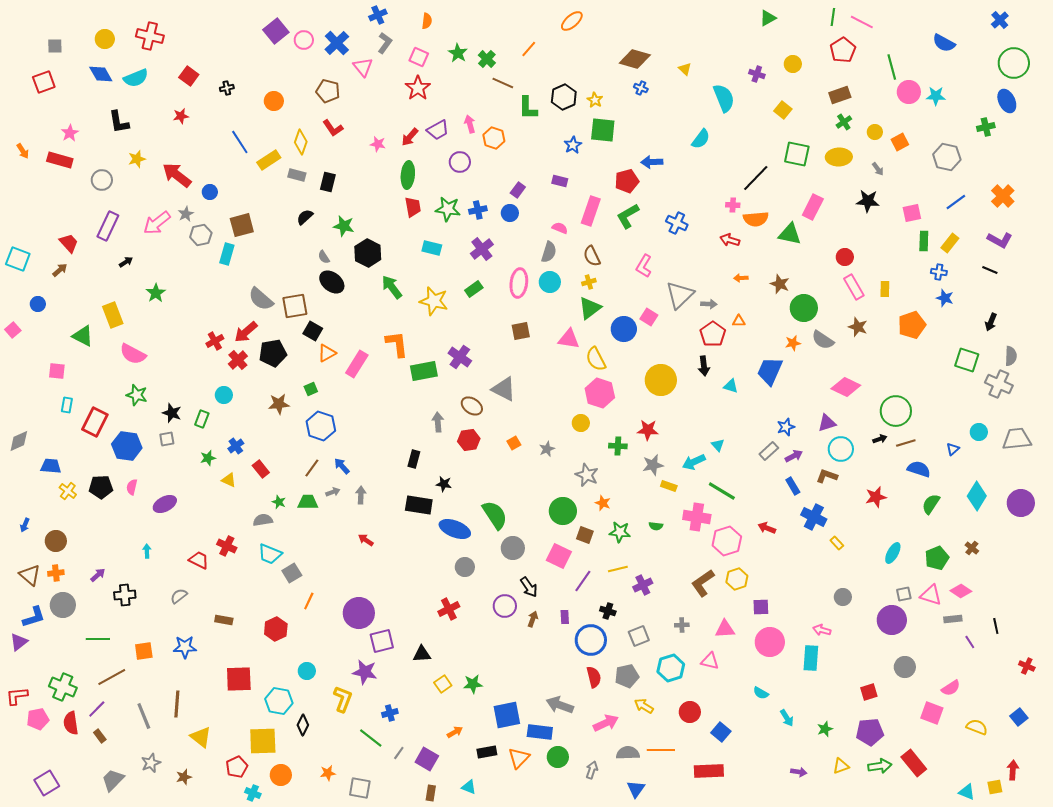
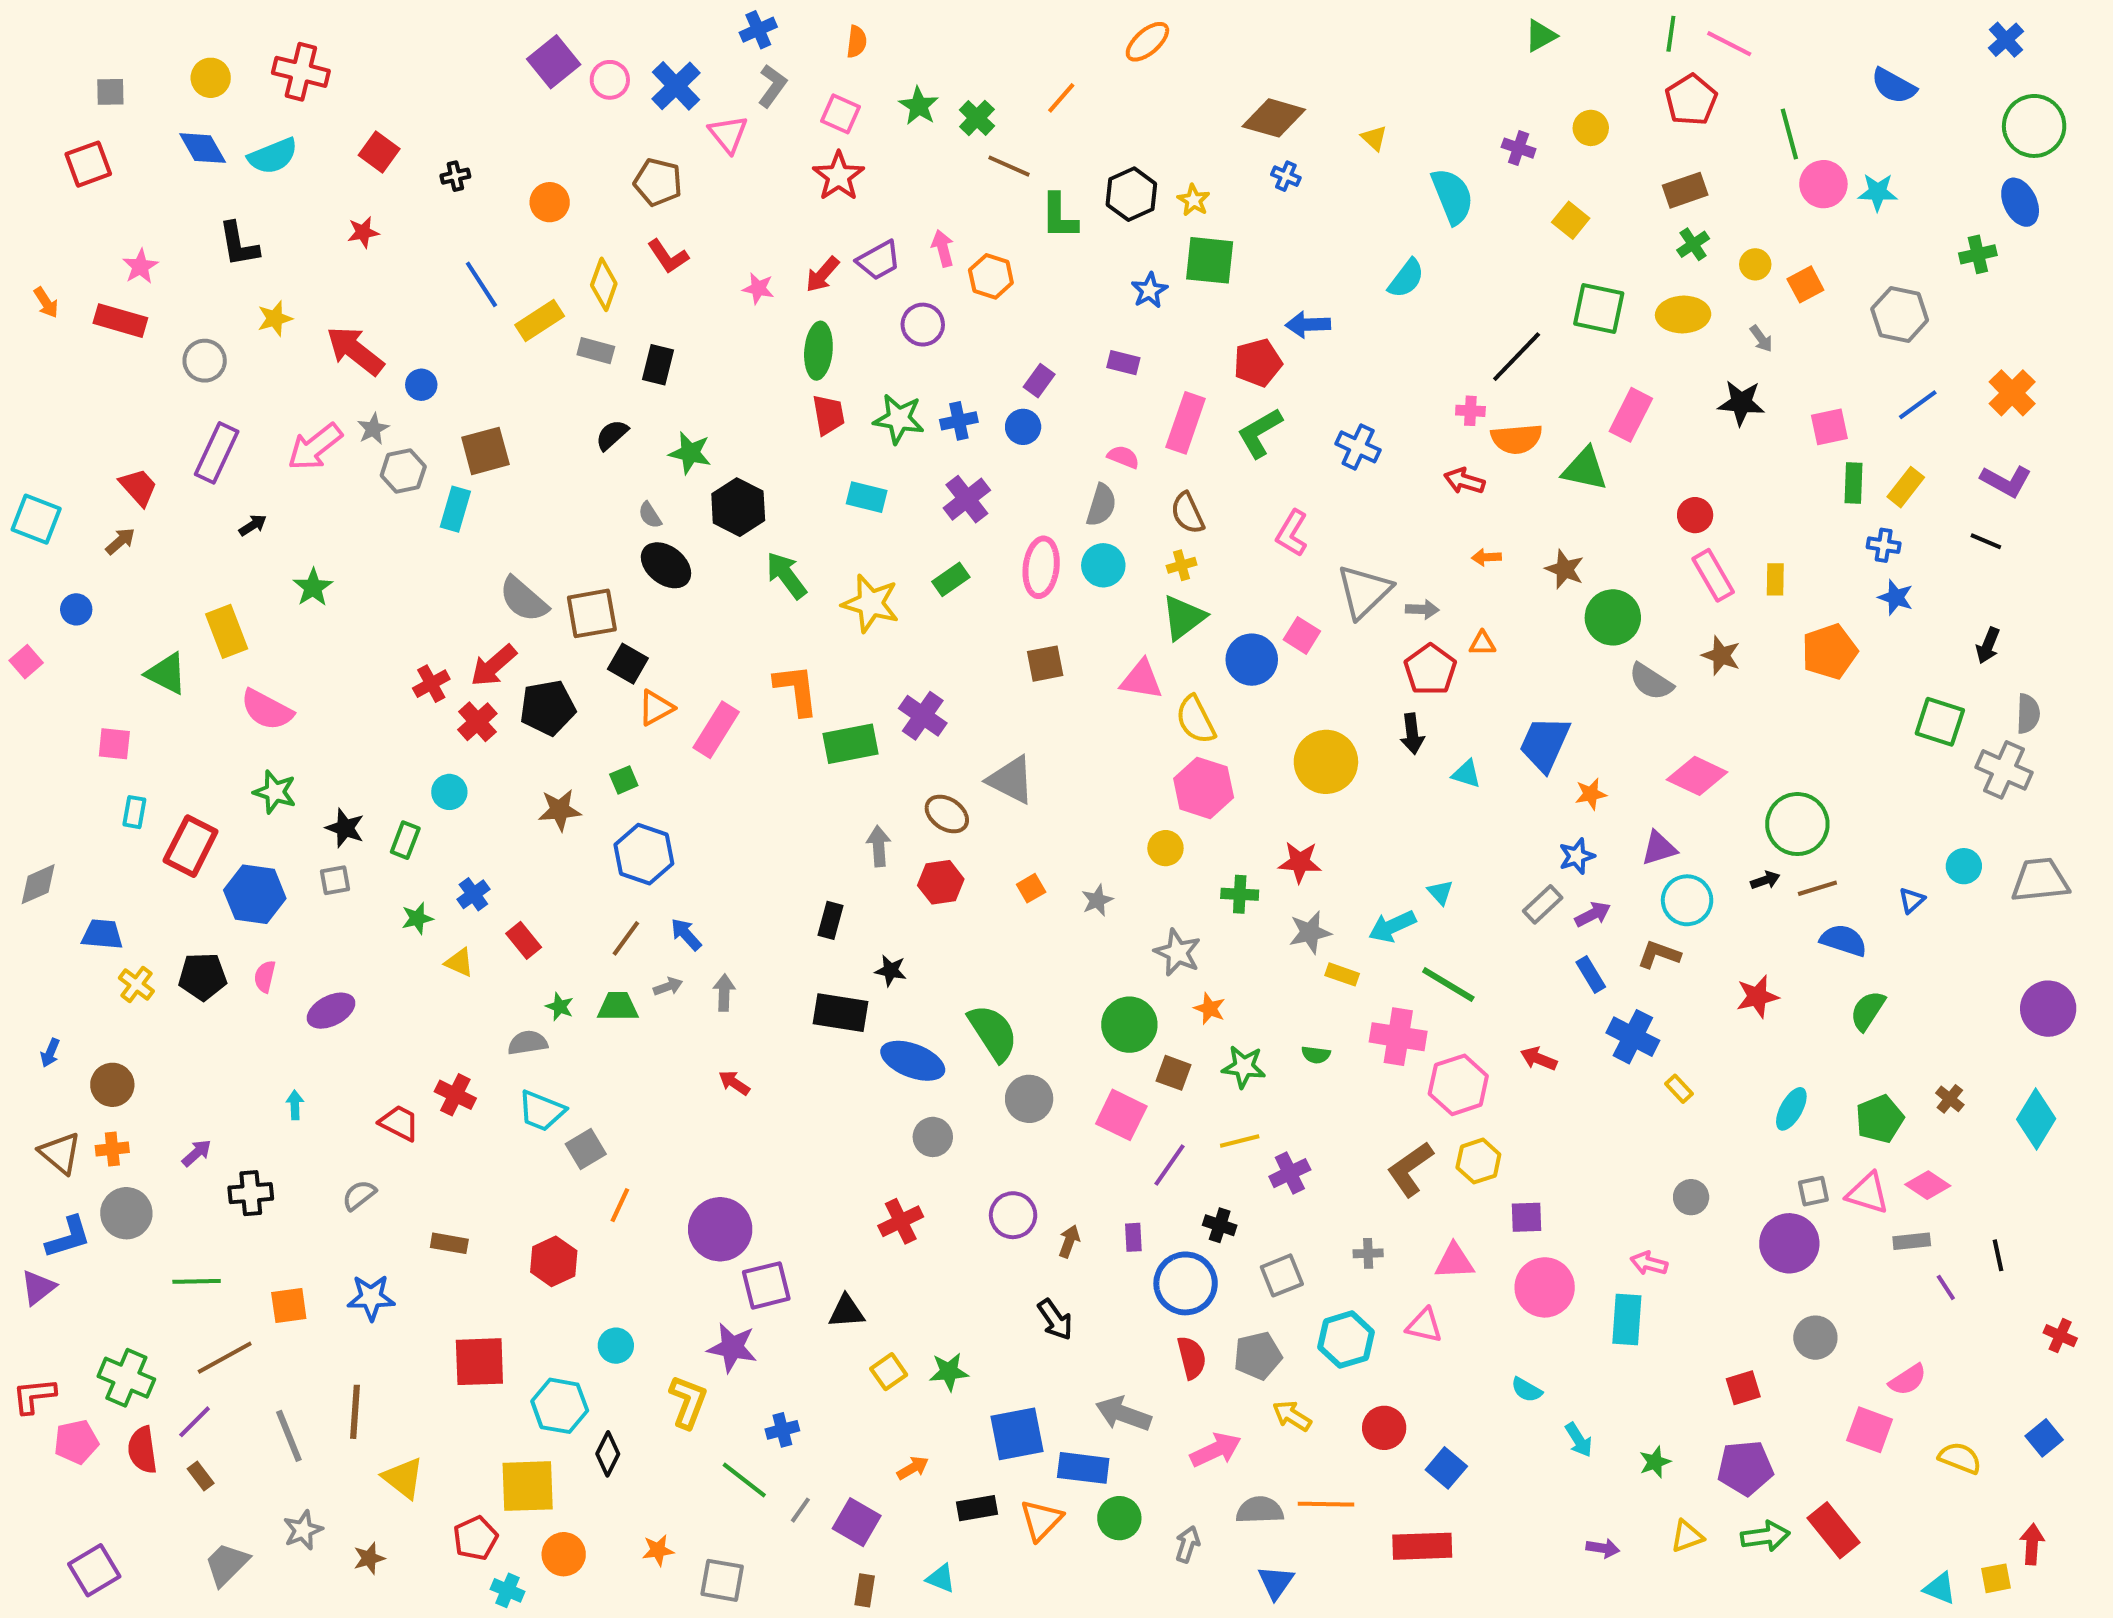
orange star: (793, 343) -> (1591, 794), moved
cyan diamond: (977, 496) -> (2036, 1119), moved
black arrow: (529, 587) -> (1055, 1320), moved

